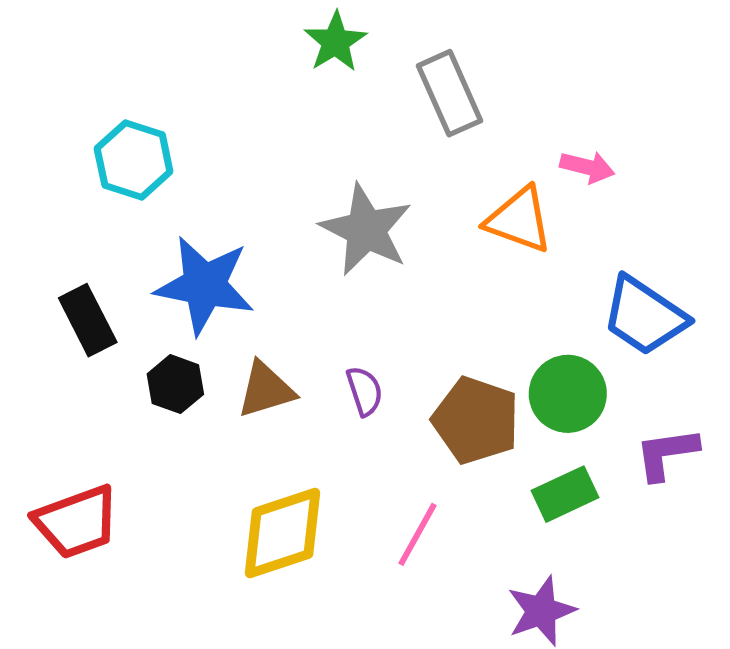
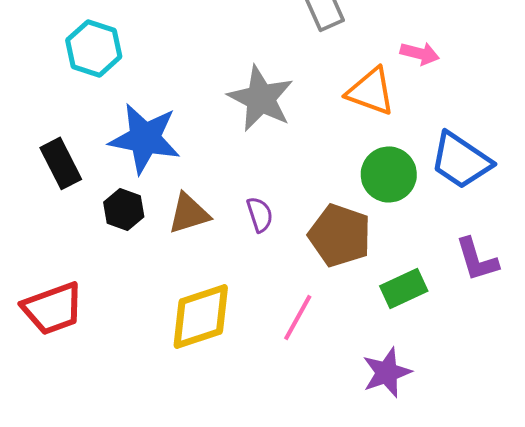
green circle: (568, 394) -> (389, 174), moved
purple L-shape: (667, 454) -> (477, 259), turned -99

